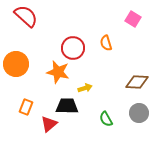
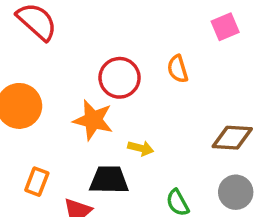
pink square: (133, 19) -> (225, 27), turned 35
yellow arrow: (85, 88) -> (141, 148), turned 32

